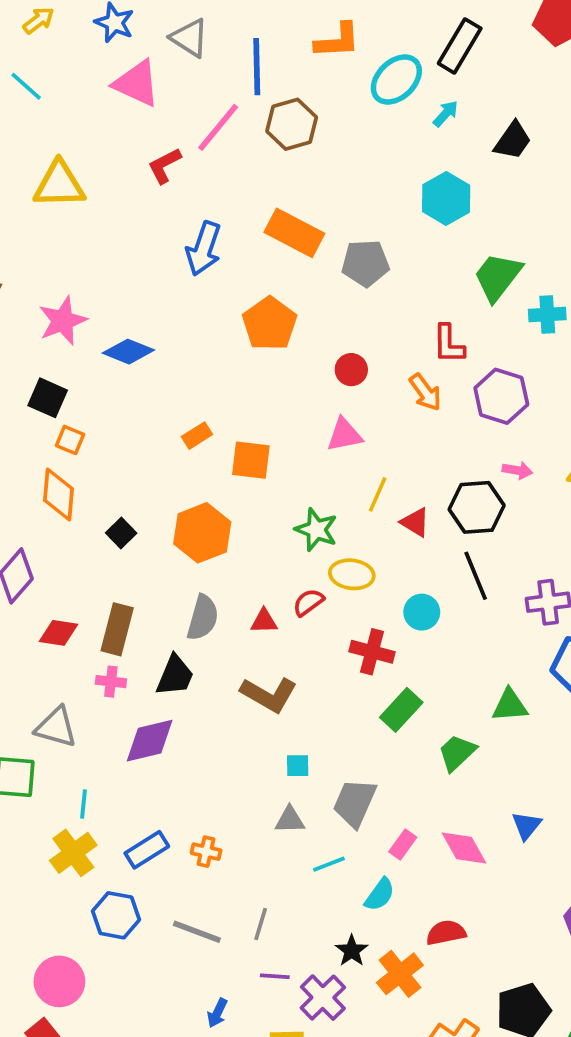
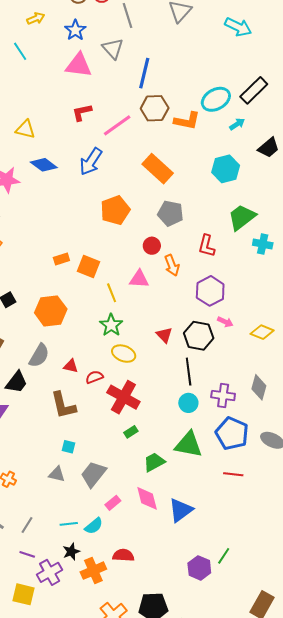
orange L-shape: (337, 41) -> (187, 121), moved
pink triangle: (137, 83) -> (79, 65), turned -32
pink line: (218, 127) -> (117, 125), moved
yellow triangle: (59, 185) -> (25, 129), moved, size x0.7
orange rectangle: (294, 233) -> (158, 169), moved
gray pentagon: (365, 263) -> (170, 213), moved
blue diamond: (128, 352) -> (44, 165), moved
orange arrow: (425, 392) -> (172, 265), moved
purple hexagon: (501, 396) -> (210, 291), moved
orange square: (251, 460) -> (89, 267), moved
yellow line: (378, 494) -> (112, 293), moved, turned -60
red semicircle: (308, 602) -> (94, 377), moved
cyan circle: (422, 612) -> (188, 403), moved
red cross: (372, 652) -> (123, 397), size x1.4
brown L-shape: (269, 695) -> (63, 405), turned 32
green triangle: (510, 705) -> (189, 445), size x1.4
green rectangle: (401, 710) -> (131, 432), size x0.6
blue triangle: (526, 826) -> (181, 510), size x1.5
pink diamond: (464, 848) -> (147, 498), moved
cyan line: (329, 864) -> (69, 524), moved

